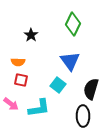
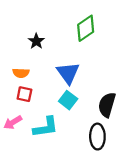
green diamond: (73, 24) -> (86, 28), turned 30
blue triangle: (70, 61) -> (68, 73), moved
pink arrow: (11, 104) -> (13, 122), turned 112

